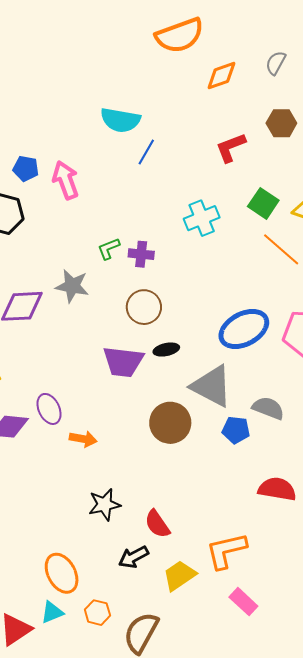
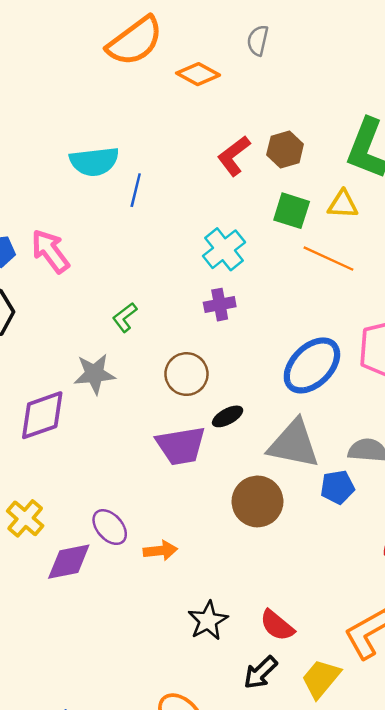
orange diamond: (221, 76) -> (198, 74), turned 64
brown hexagon: (281, 123) -> (285, 149), moved
purple cross: (141, 254) -> (220, 305), moved

